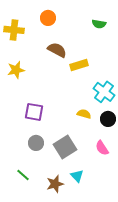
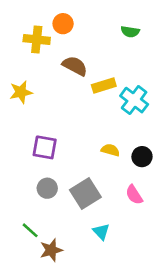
yellow cross: (14, 30) -> (37, 39), moved
cyan cross: (104, 92) -> (134, 100), moved
brown star: (55, 184) -> (51, 250), moved

